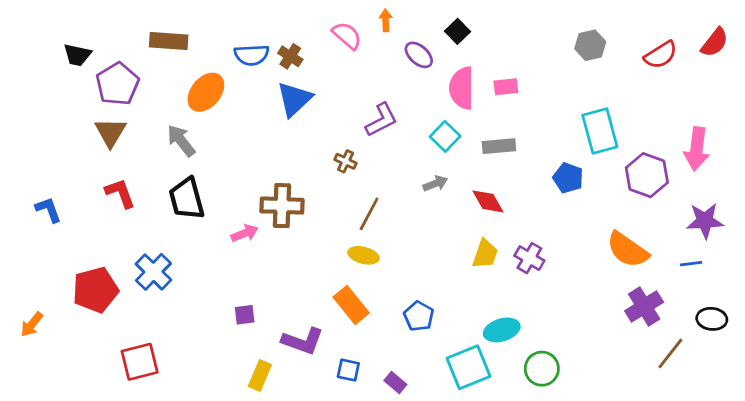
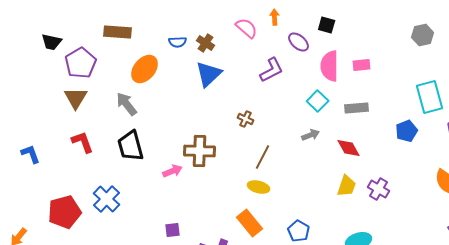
black square: (458, 31) -> (327, 25), turned -30
blue semicircle: (252, 55) -> (178, 42), size x0.7
purple L-shape: (381, 120) -> (272, 70), moved
blue pentagon: (568, 178) -> (407, 131), turned 30

